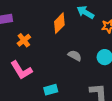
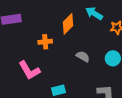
orange cross: (24, 40) -> (45, 42), moved, turned 32

